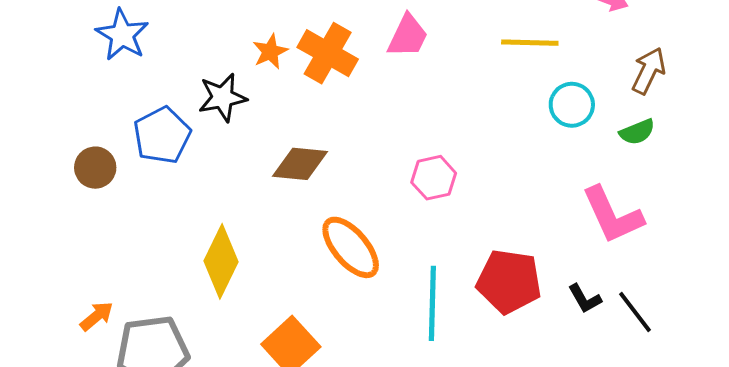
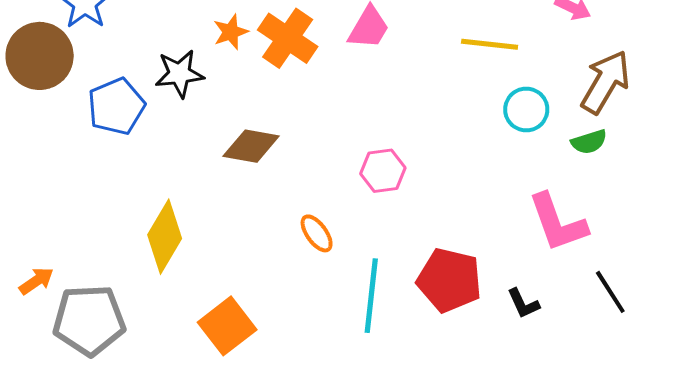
brown arrow: (649, 71) -> (605, 82), size x1.4
brown circle: (95, 168) -> (40, 56), moved, size x1.6
orange ellipse: (351, 247) -> (317, 233), moved, size x0.6
black line: (635, 312) -> (610, 292), moved

